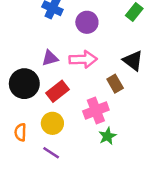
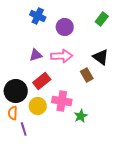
black circle: (24, 84) -> (16, 91), moved
pink cross: (96, 111) -> (62, 101), moved, turned 30
purple line: (51, 153) -> (24, 129), moved, turned 40

